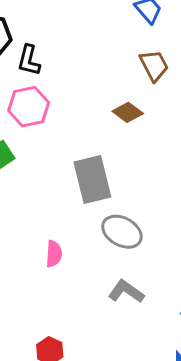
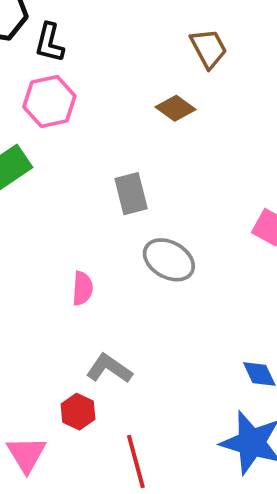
gray rectangle: (92, 179) -> (131, 194), size x0.7
gray L-shape: (126, 292) -> (109, 369), moved

